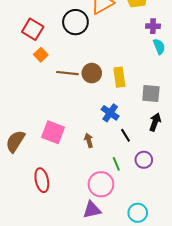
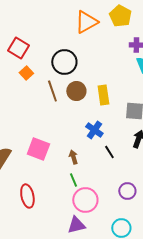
black circle: (75, 22) -> (64, 62), moved
brown line: (67, 73) -> (52, 91), turned 65
purple circle: (144, 160) -> (127, 191), moved
green line: (116, 164) -> (73, 180), moved

